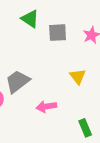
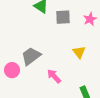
pink arrow: (46, 107) -> (54, 76), turned 56

